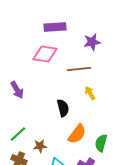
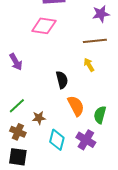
purple star: (92, 42) -> (101, 14), moved
brown line: (79, 69) -> (95, 41), moved
orange semicircle: (77, 134) -> (76, 106), turned -65

